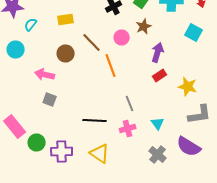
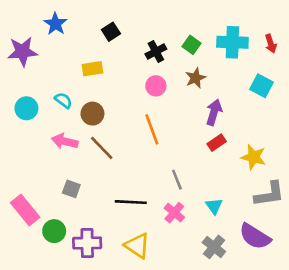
cyan semicircle: (31, 24) -> (63, 100), moved, turned 88
pink circle: (122, 38) -> (156, 86), moved
brown line: (92, 42) -> (102, 148), moved
gray square: (50, 100) -> (71, 189), moved
pink cross: (128, 128) -> (174, 213), turned -35

